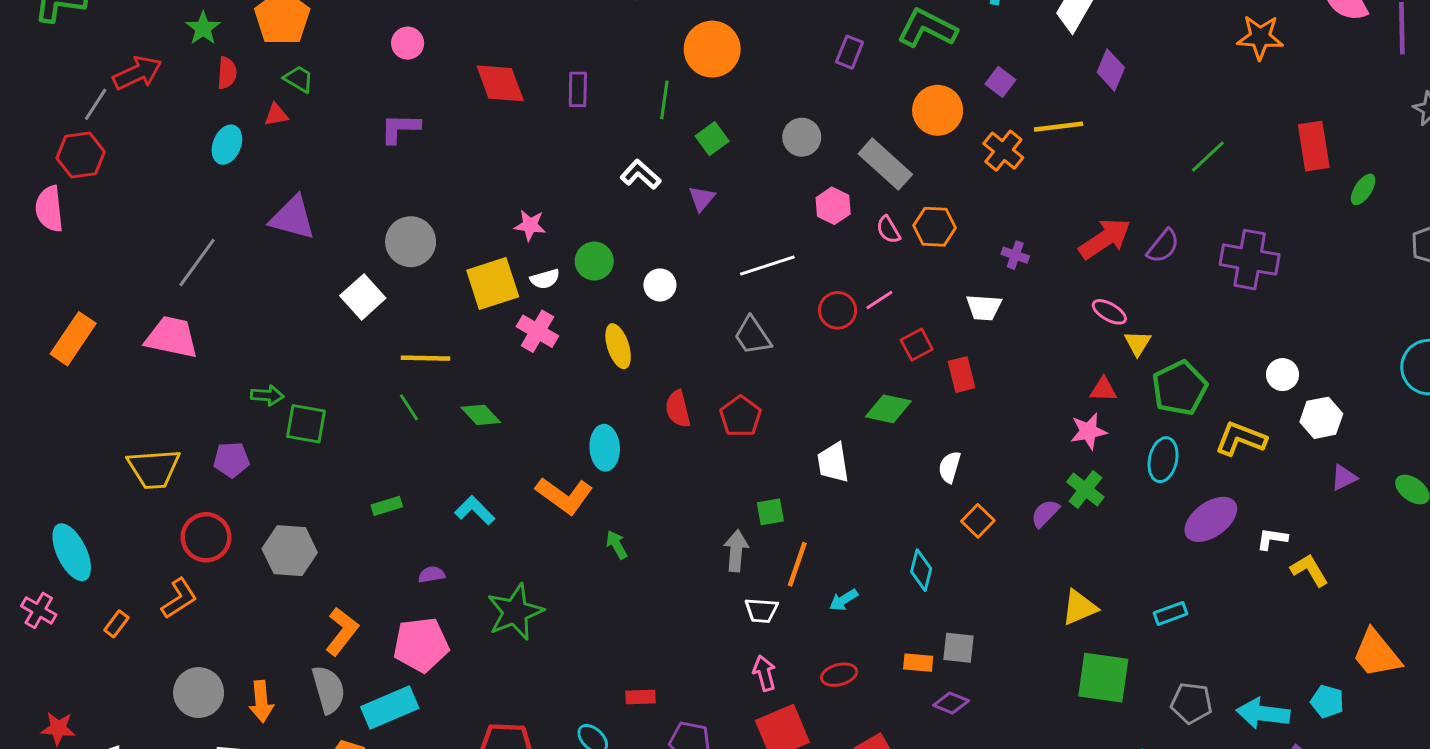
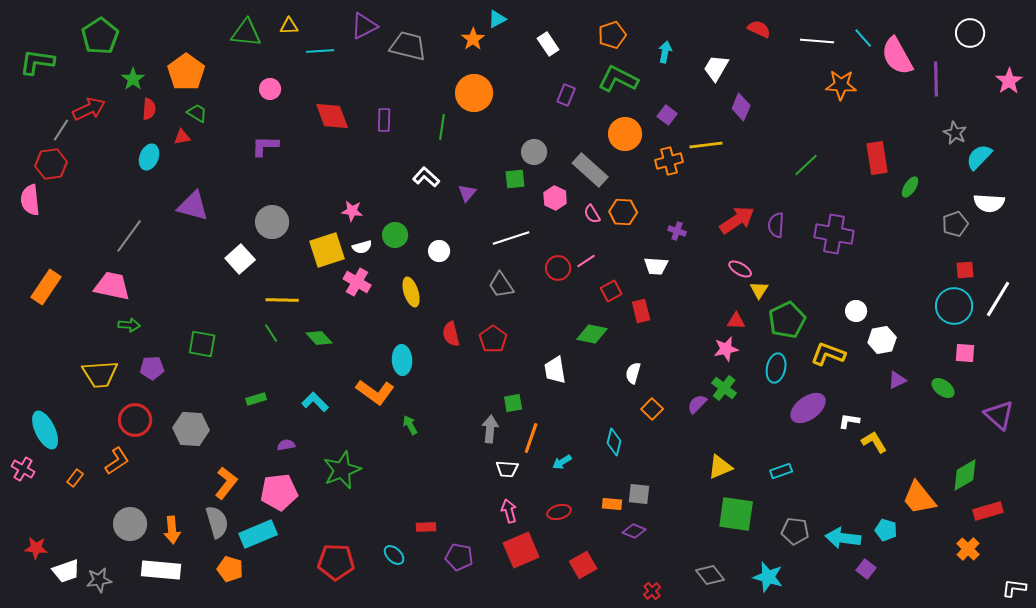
green square: (712, 139) -> (515, 179), moved, turned 30
orange cross: (1003, 151) -> (669, 161), turned 36
purple semicircle: (1163, 246) -> (776, 225), turned 145
green arrow: (267, 395) -> (129, 325), moved

